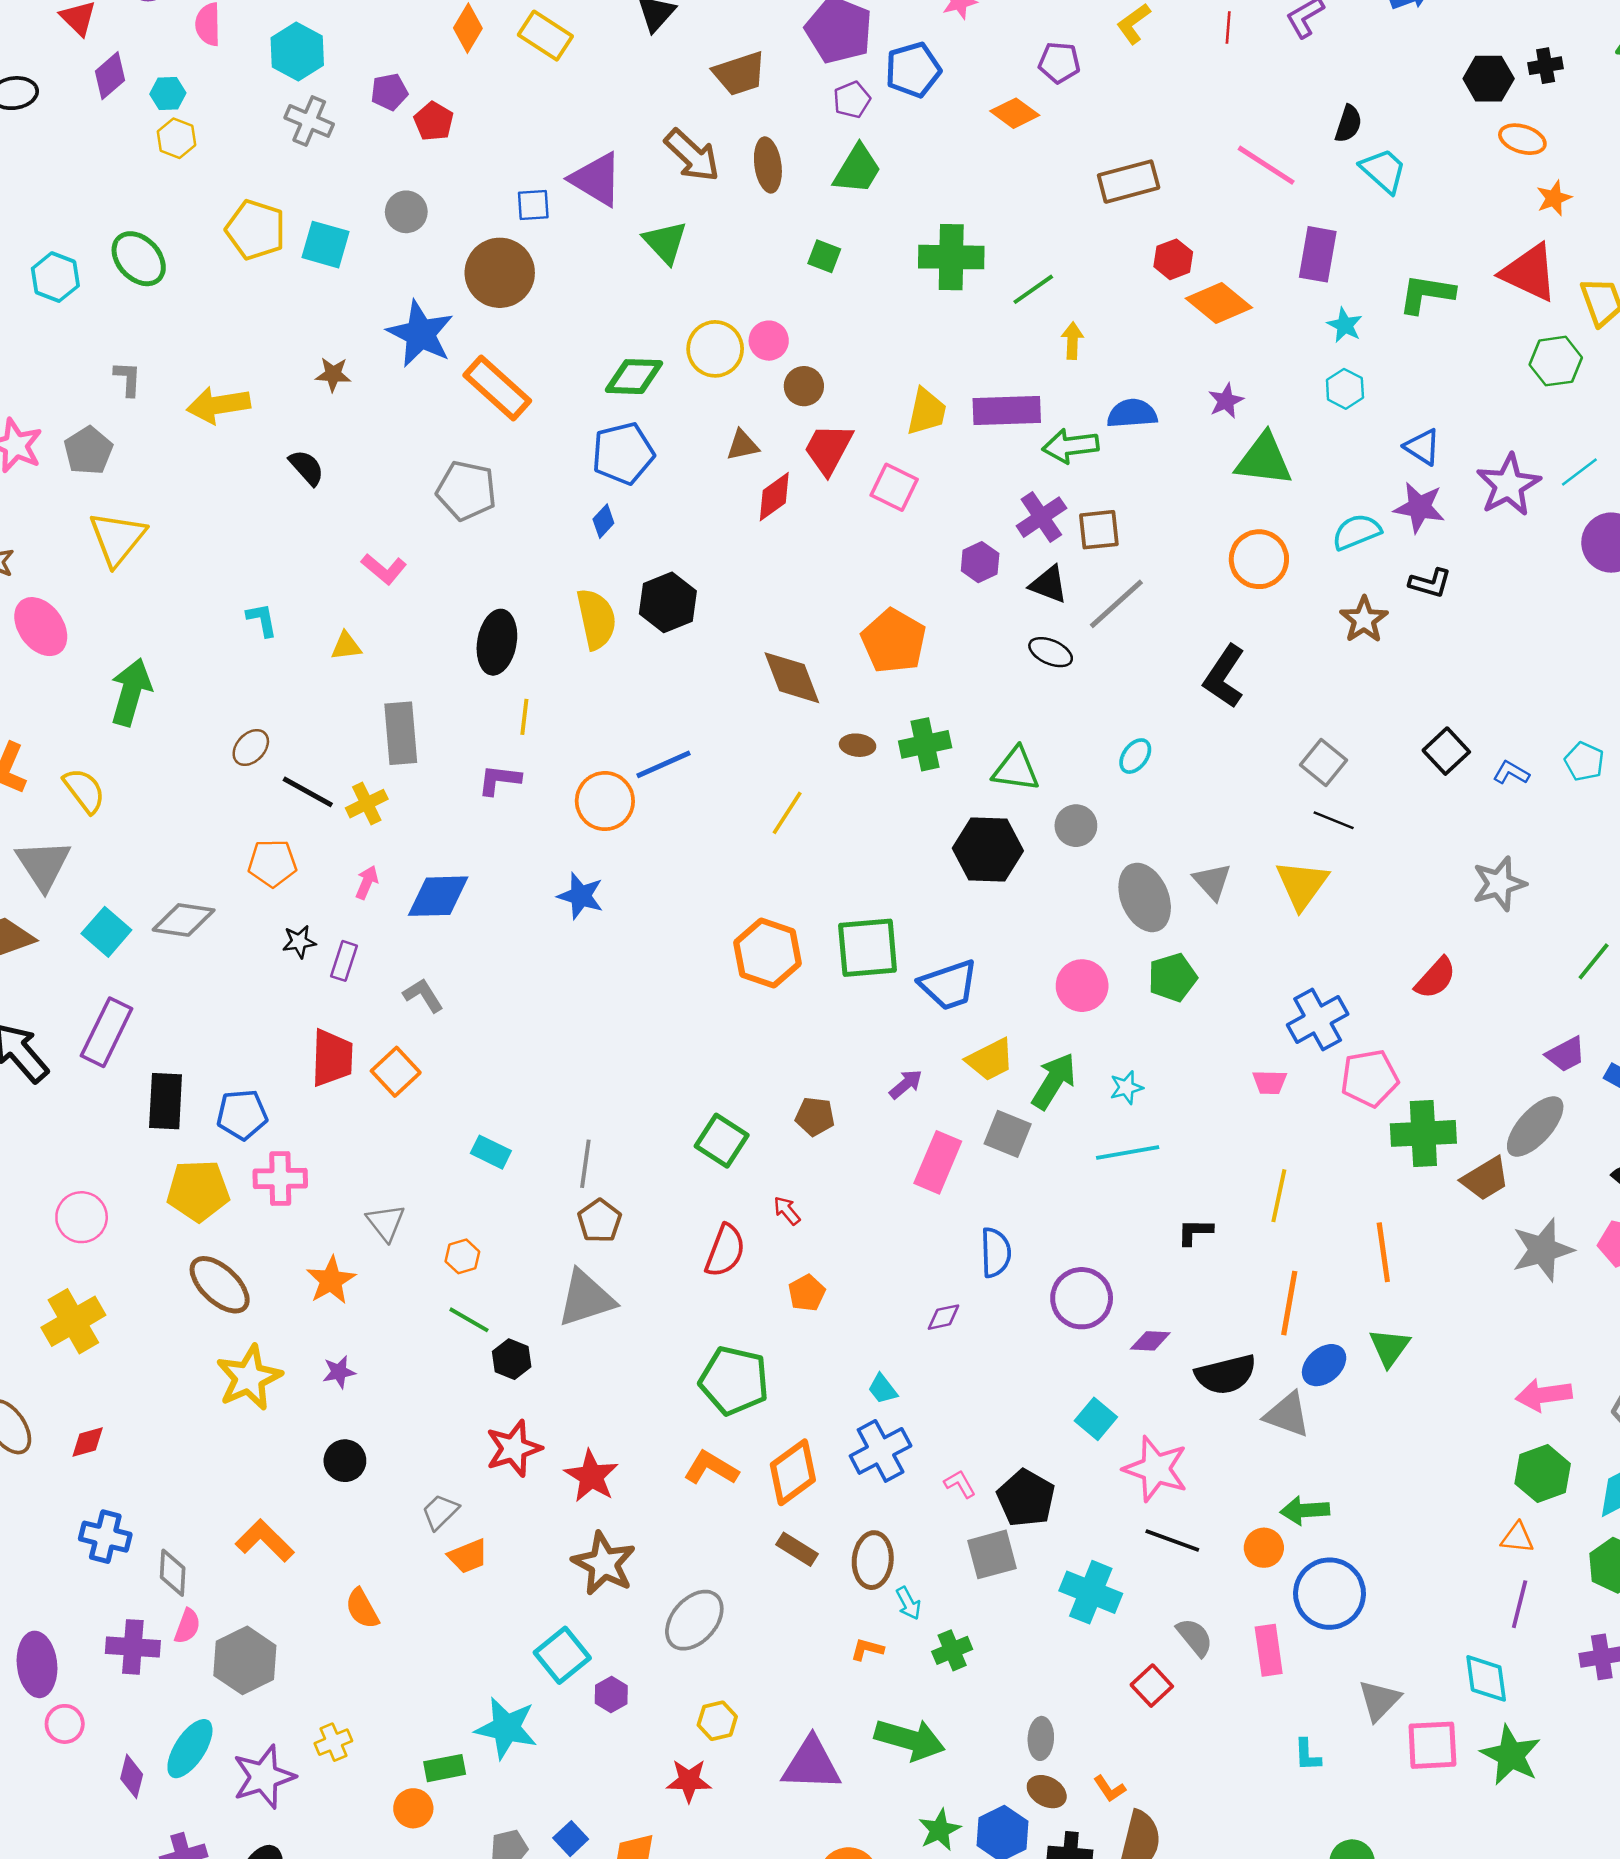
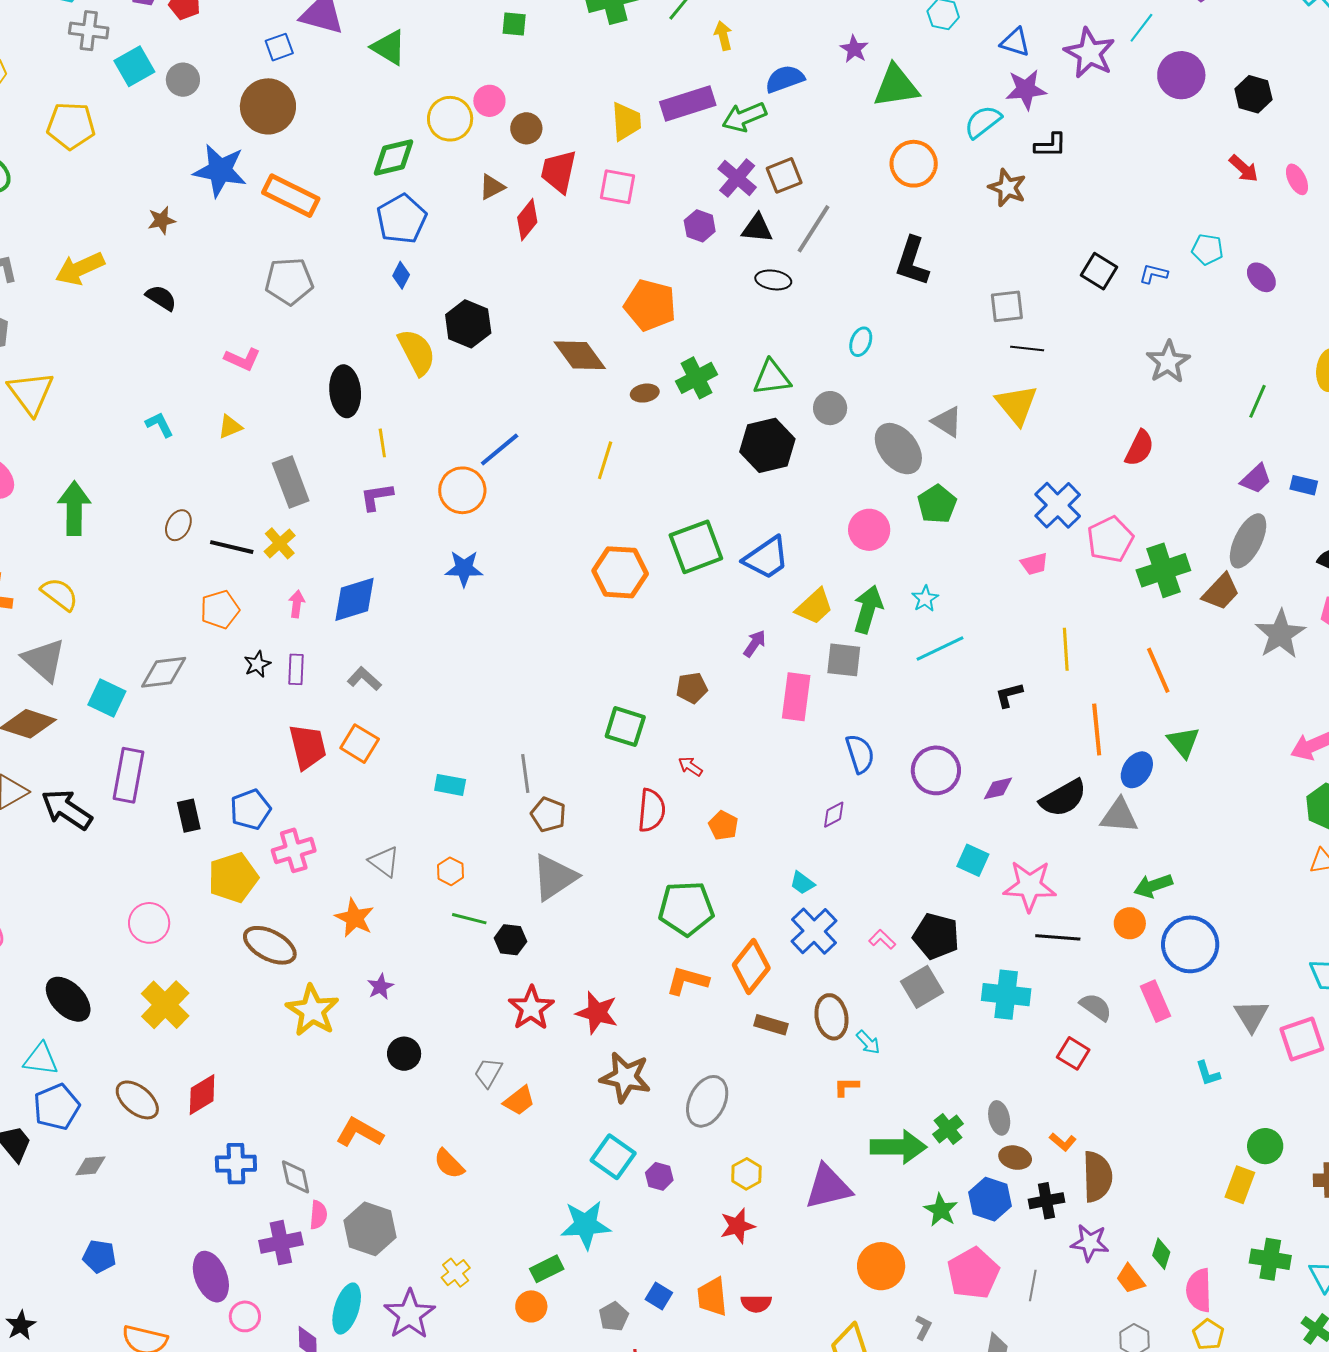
cyan square: (325, 245) -> (134, 66), moved, turned -30
gray square: (1324, 763) -> (1007, 306), turned -30
black rectangle: (166, 1101) -> (189, 816), size x0.7
red diamond: (88, 1442) -> (202, 1095), size x1.4
green cross: (952, 1650) -> (948, 1129), moved

